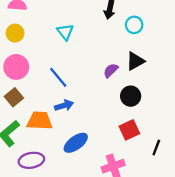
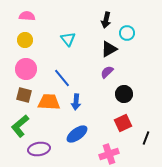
black triangle: (135, 61) -> (109, 49), moved
brown square: (14, 97) -> (24, 95), turned -35
blue arrow: (64, 105) -> (76, 102), moved, turned 112
orange trapezoid: (40, 121) -> (49, 102), moved

